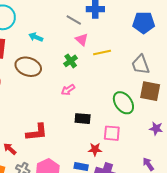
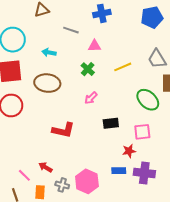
gray line: (74, 20) -> (71, 30), moved
pink triangle: (82, 39) -> (94, 46), turned -32
yellow line: (102, 53) -> (123, 67), moved
red L-shape: (37, 132) -> (63, 130), moved, turned 30

